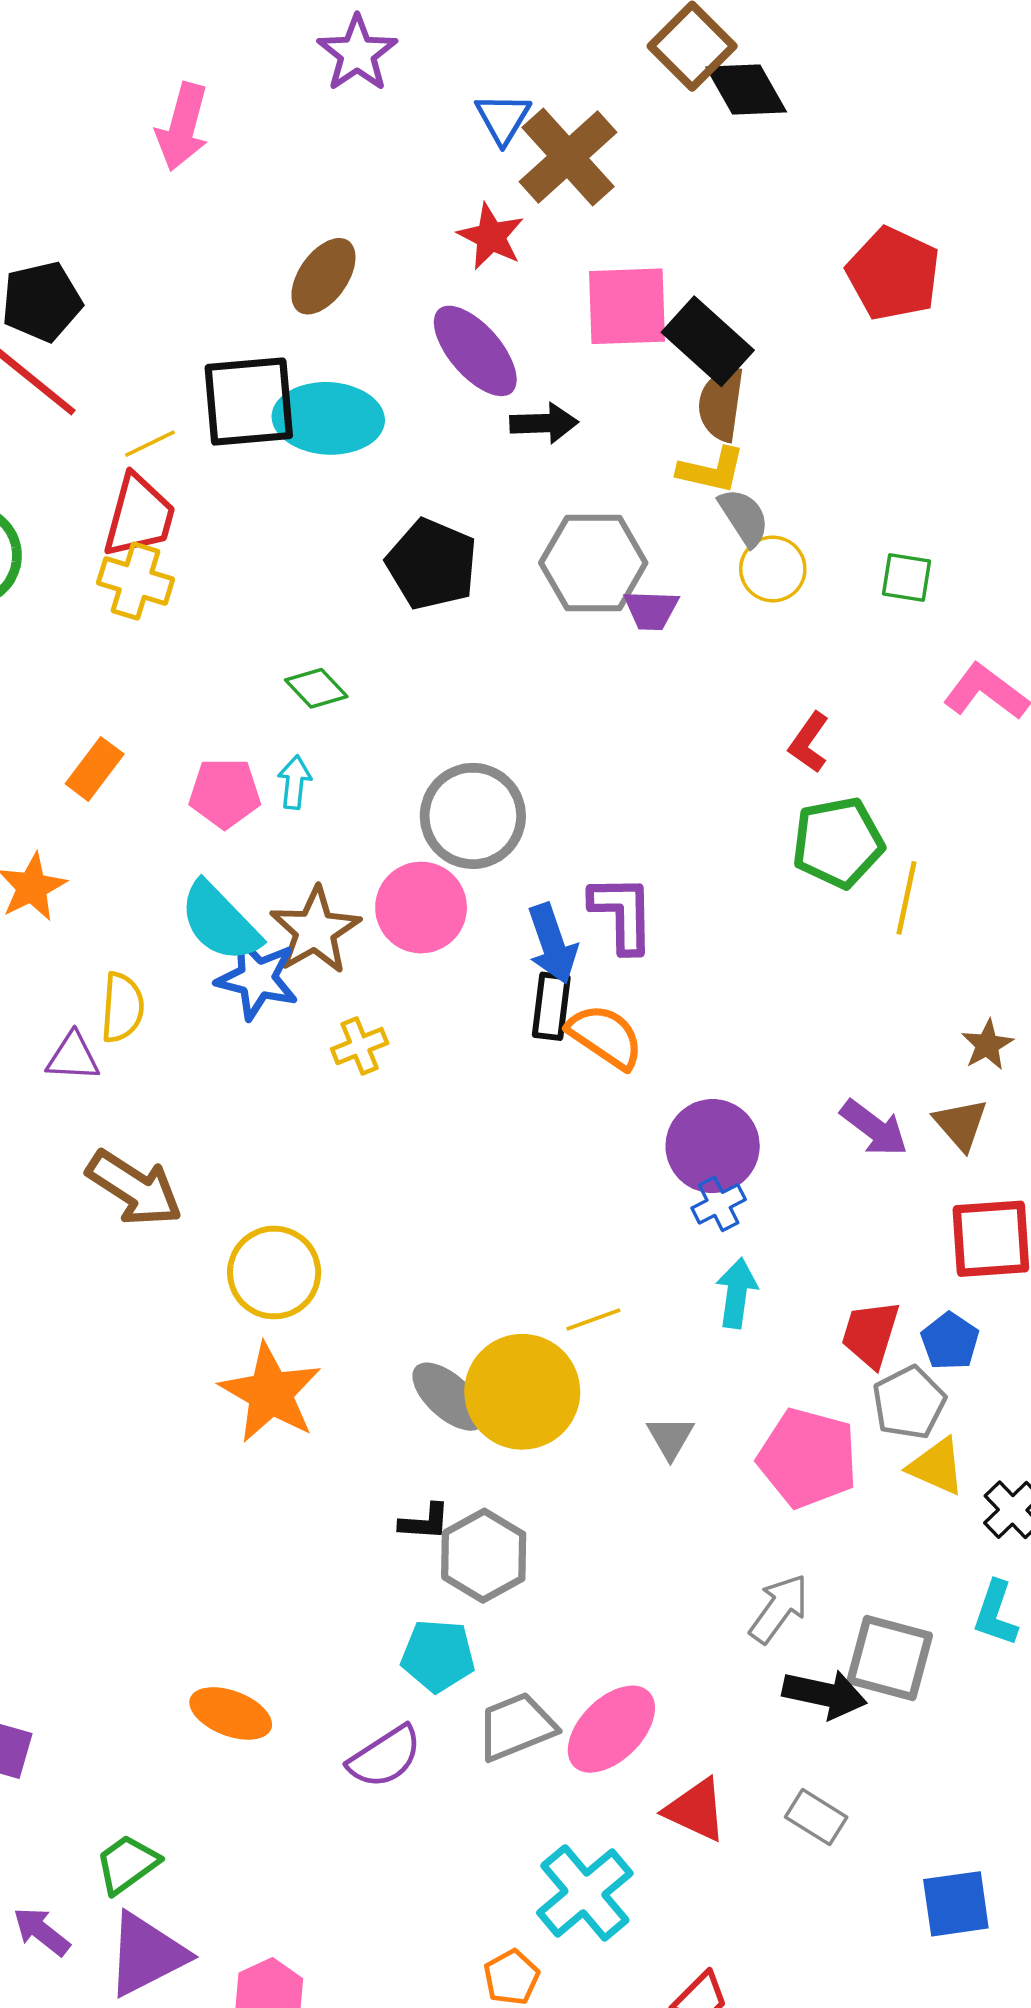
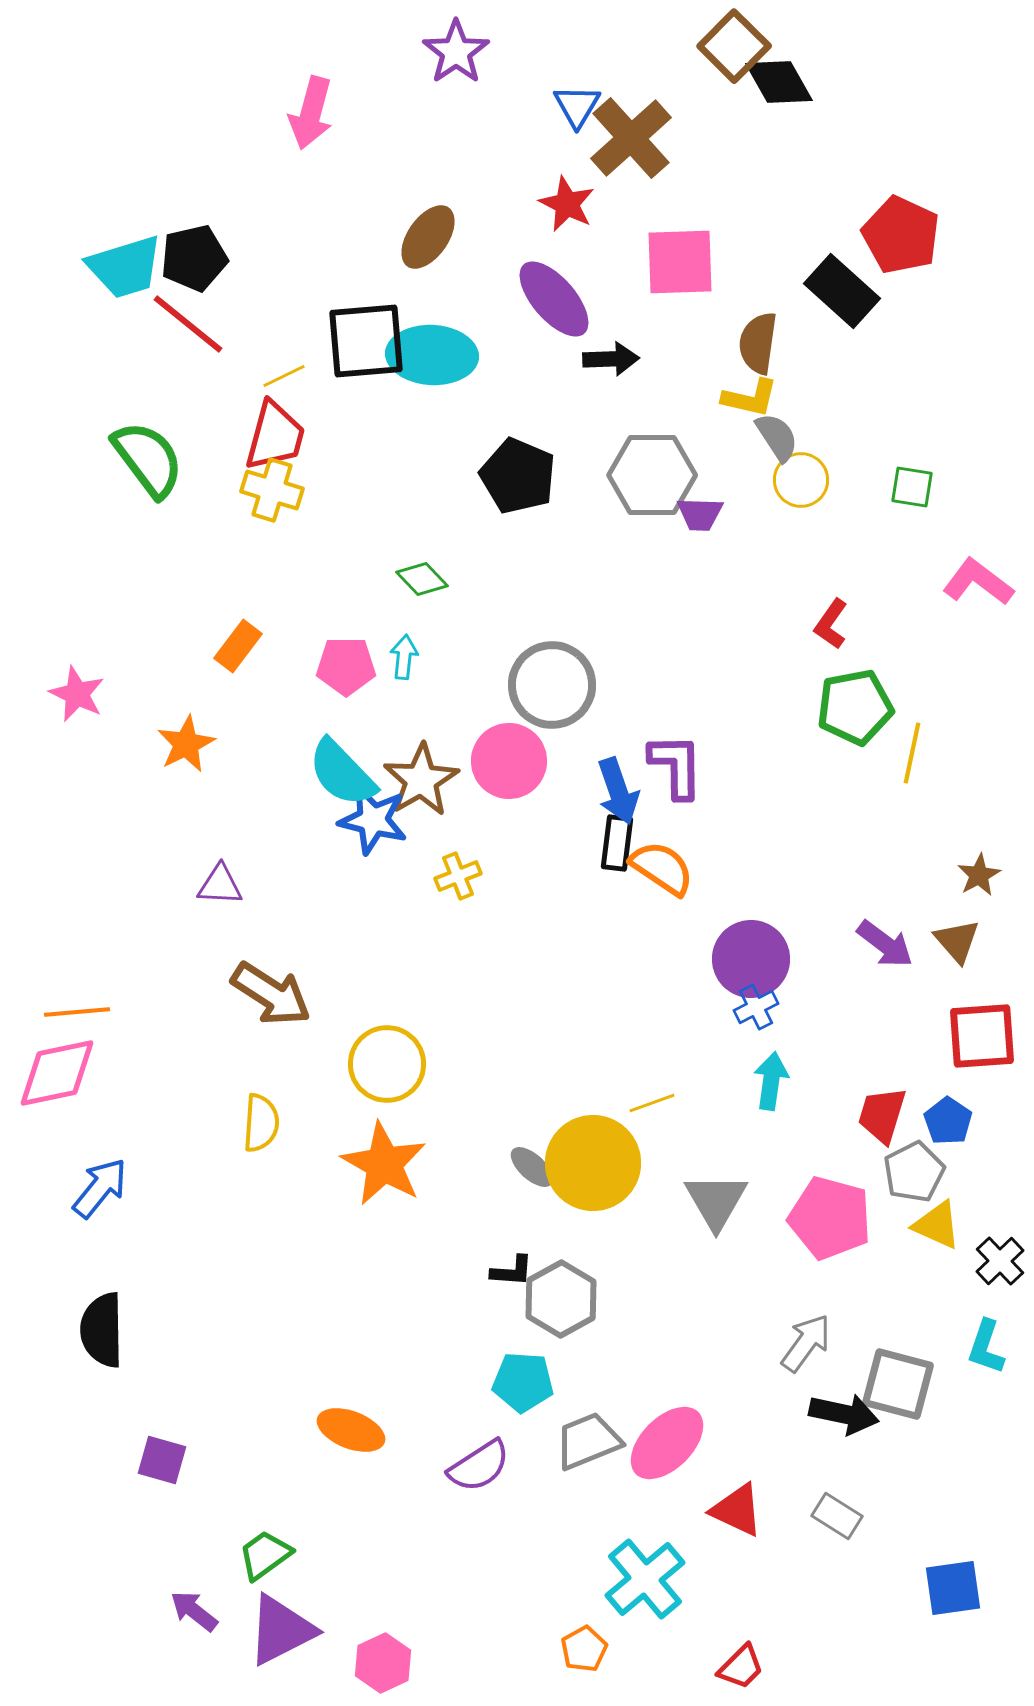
black rectangle: (708, 341) -> (842, 291), moved
yellow semicircle: (122, 1007) -> (261, 1123), moved
gray ellipse: (449, 1397) -> (532, 1167), size x0.7
gray triangle: (670, 1438) -> (716, 1201), size x1.6

